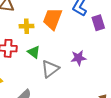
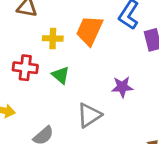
gray triangle: (50, 69) -> (89, 115), moved

